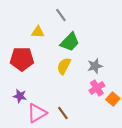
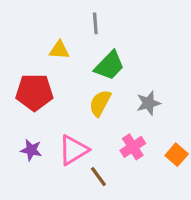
gray line: (61, 15) -> (95, 23), turned 32
pink cross: (97, 88) -> (133, 147), moved
pink triangle: (37, 113) -> (73, 150), moved

